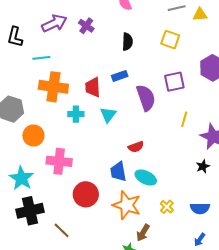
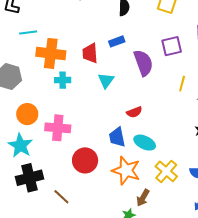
cyan line: (41, 58) -> (28, 33), moved
cyan cross: (76, 114) -> (63, 80), moved
orange circle: (33, 136) -> (27, 114), moved
yellow cross: (167, 207) -> (166, 171), size x1.6

